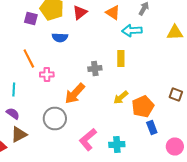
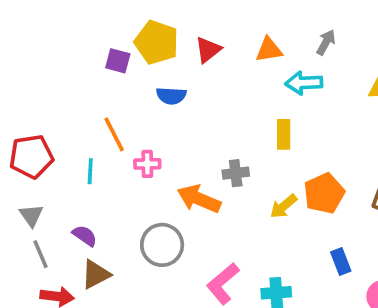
orange triangle: (113, 12) -> (269, 50), turned -42
gray cross: (95, 68) -> (236, 173), moved
cyan line: (14, 90) -> (90, 171), moved
orange arrow: (75, 94) -> (199, 199), turned 70
orange pentagon: (143, 106) -> (324, 193), moved

